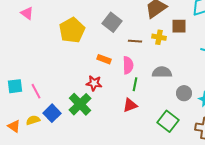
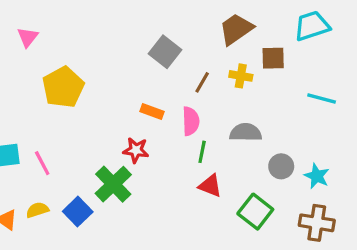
pink triangle: (27, 13) -> (28, 37), turned 32
yellow pentagon: (72, 30) -> (63, 87), moved
brown line: (135, 41) -> (202, 82), turned -64
red triangle: (130, 105) -> (210, 186), moved, turned 42
blue square: (52, 113) -> (78, 212), moved

